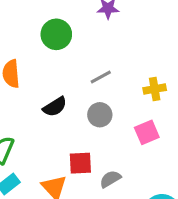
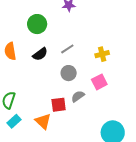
black semicircle: (55, 107) -> (40, 54), moved
gray semicircle: (110, 179) -> (78, 96), moved

